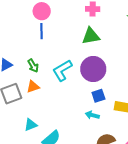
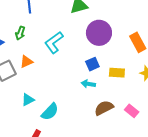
green arrow: (33, 66) -> (20, 33), moved, turned 56
purple circle: (93, 69) -> (99, 33), moved

